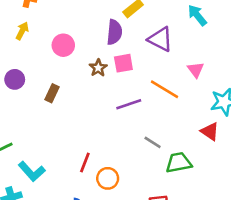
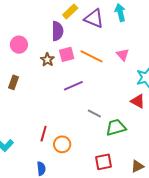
cyan arrow: (197, 15) -> (120, 12), turned 30
purple triangle: (160, 39) -> (94, 18), moved
orange line: (164, 89) -> (92, 56), moved

